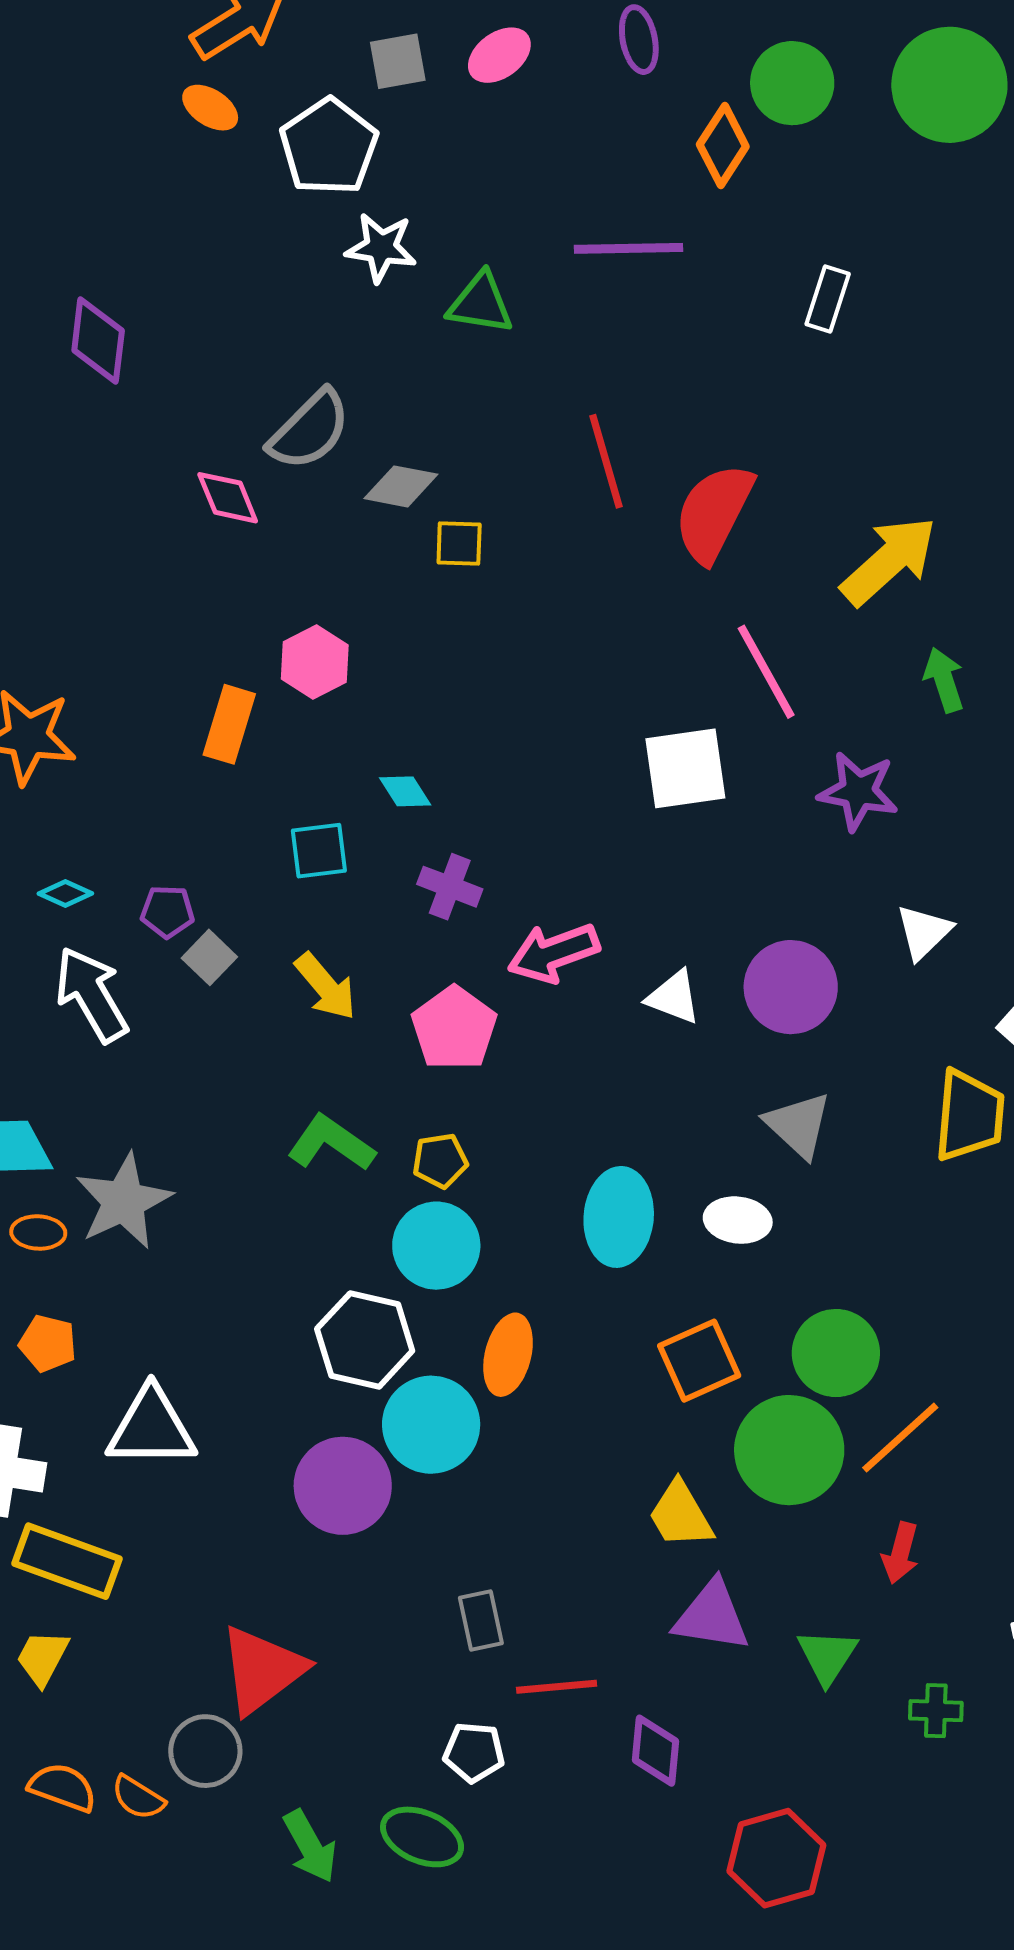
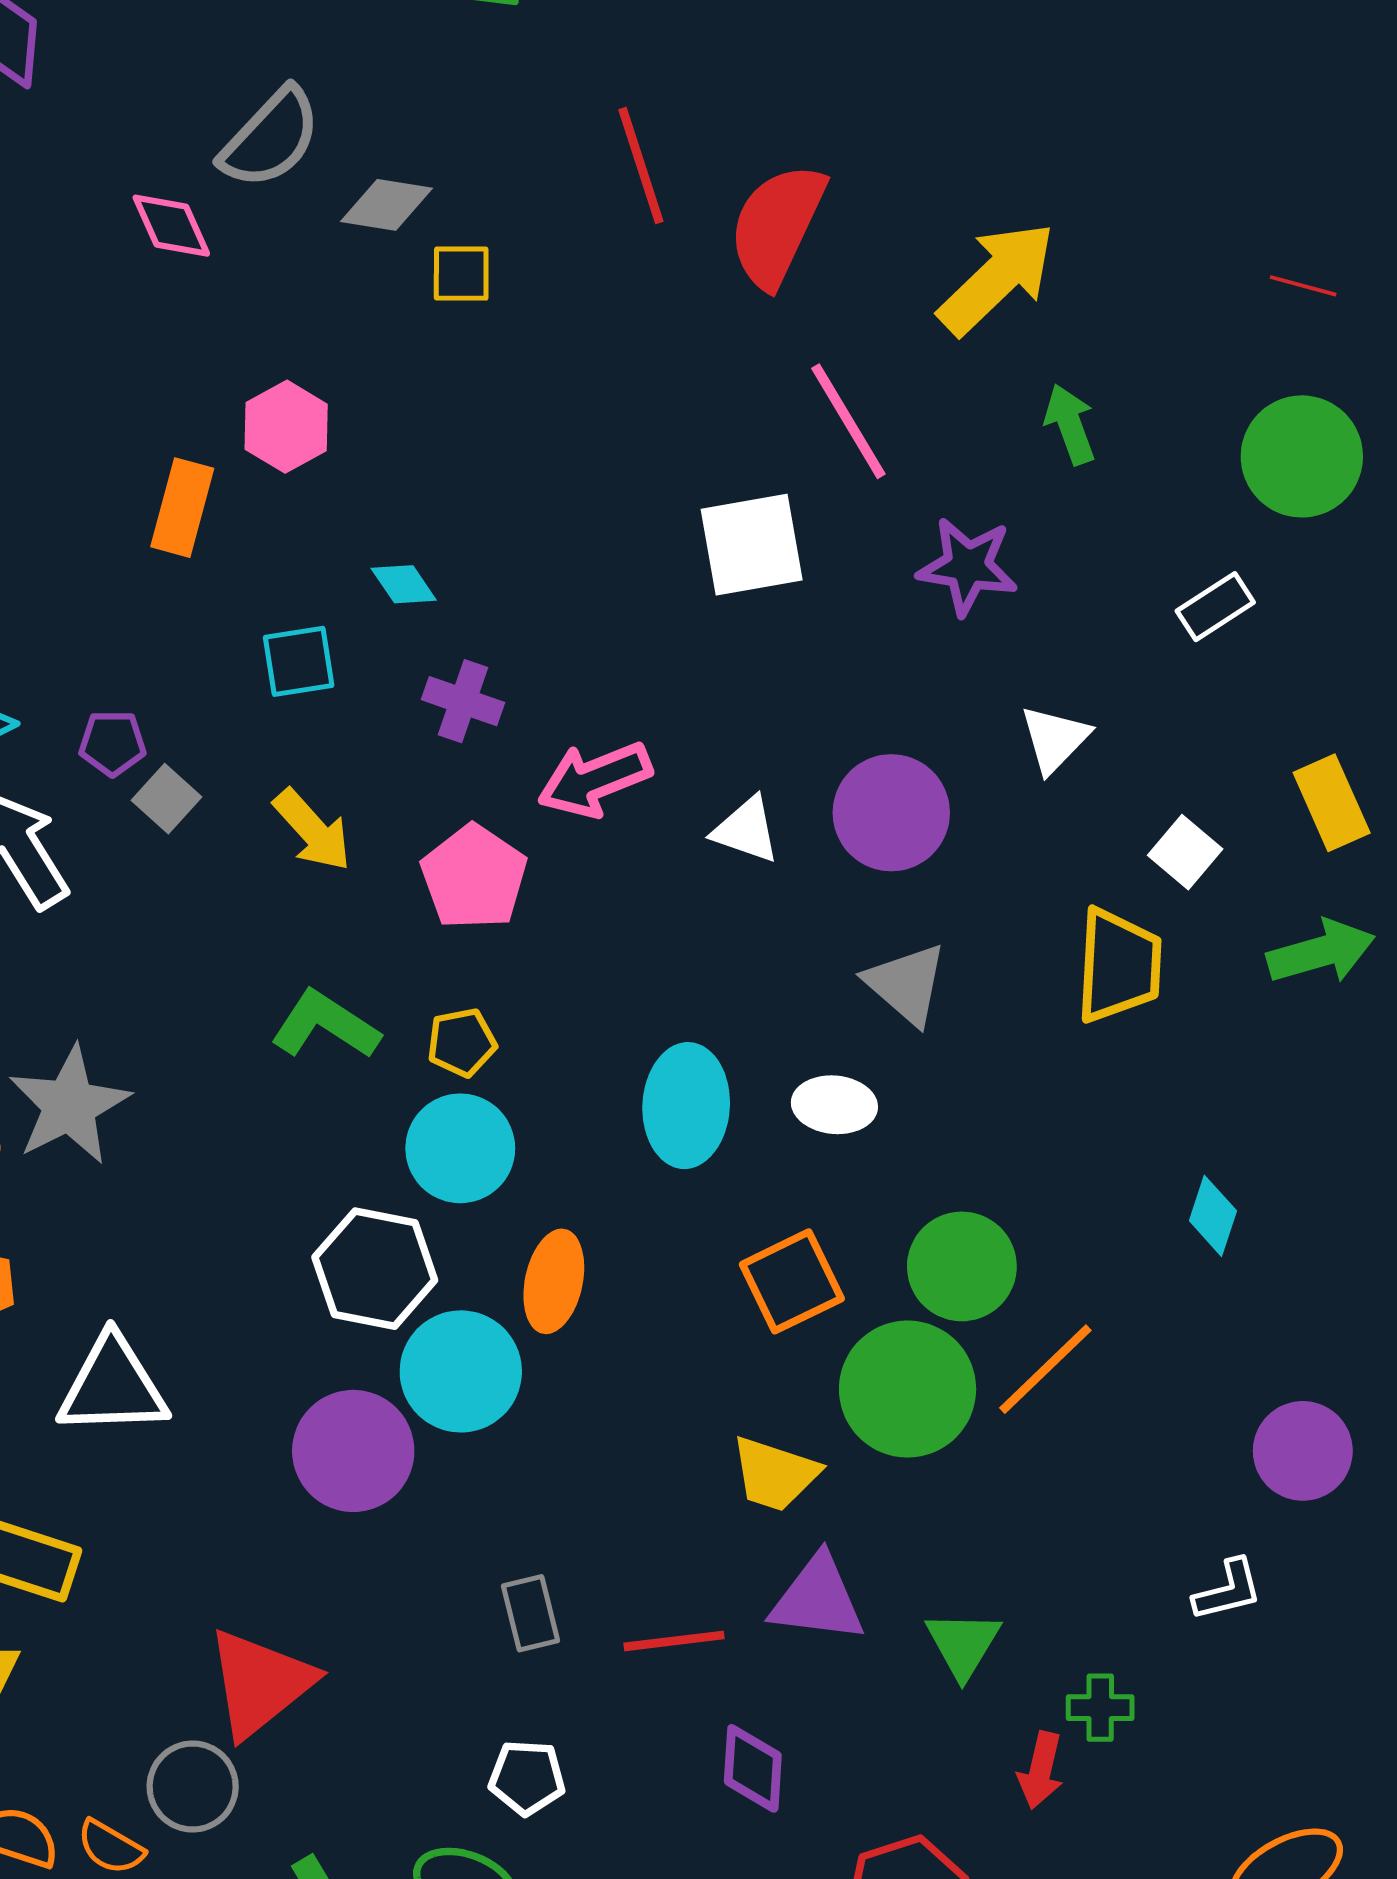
yellow trapezoid: (681, 1515) -> (775, 1474), turned -40
red arrow: (900, 1553) -> (1041, 1770), moved
red line: (557, 1687) -> (674, 1641), moved

